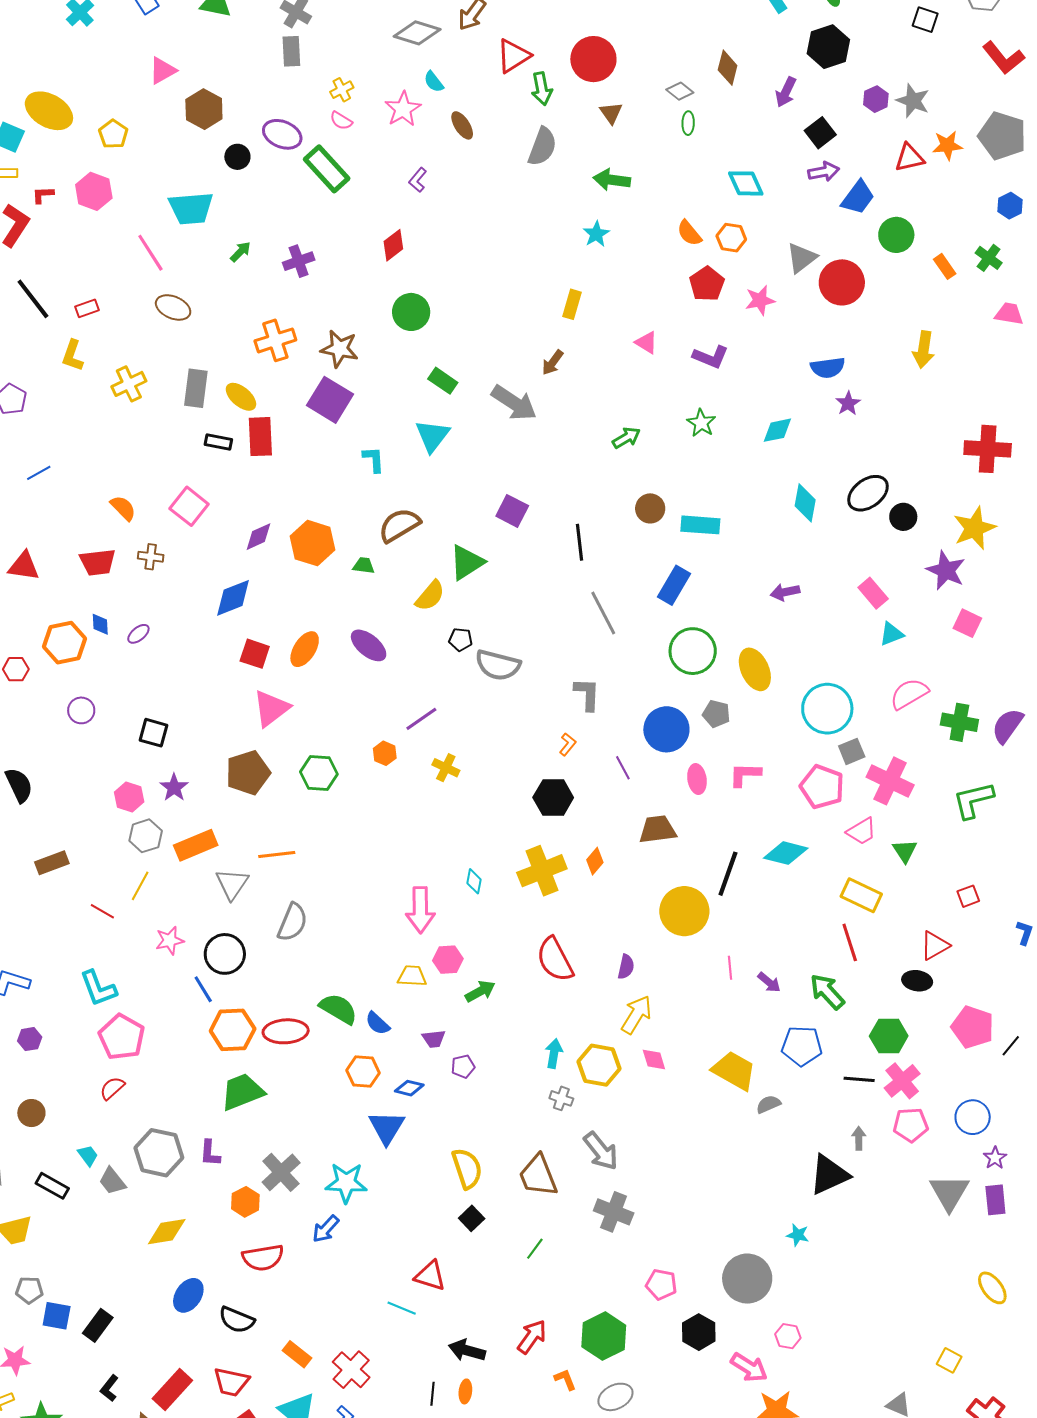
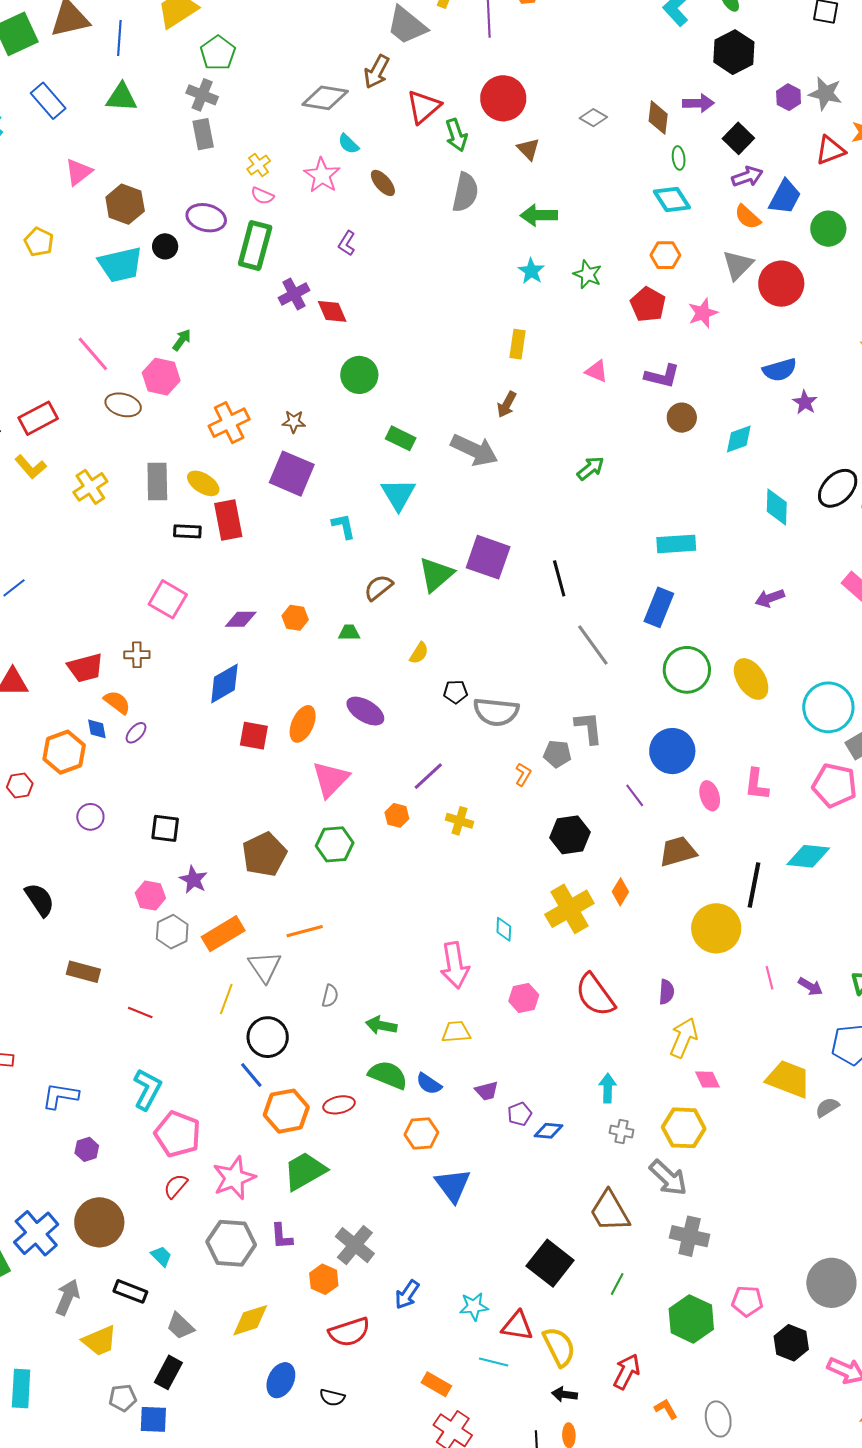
brown diamond: (728, 68) -> (658, 118), moved
purple arrow: (786, 92) -> (698, 103), turned -108
green ellipse: (688, 123) -> (679, 158), moved
green rectangle: (327, 169) -> (255, 246), turned 66
pink hexagon: (94, 191) -> (161, 377), moved
cyan trapezoid: (191, 208) -> (120, 265), moved
orange semicircle: (689, 233) -> (748, 217), moved
red diamond: (393, 245) -> (332, 311), turned -68
purple cross: (299, 261) -> (294, 294), moved
red rectangle: (87, 308) -> (38, 418), size x1.6
brown star: (339, 349) -> (294, 422), size x0.6
yellow L-shape: (73, 356) -> (31, 467), turned -52
green star: (701, 423) -> (588, 274), moved
orange semicircle: (123, 508) -> (117, 702), moved
brown circle: (650, 508) -> (682, 418), moved
purple square: (512, 511) -> (488, 557), size x1.4
brown semicircle: (399, 525) -> (378, 588), size x0.7
purple diamond: (258, 537) -> (241, 619), turned 32
orange hexagon: (313, 543) -> (295, 618), size x0.6
green triangle: (467, 562) -> (436, 574), moved
yellow semicircle: (430, 596) -> (419, 653), size x0.7
pink triangle: (271, 708) -> (331, 779), moved
gray pentagon: (716, 714) -> (557, 754), moved
orange L-shape: (568, 744) -> (523, 774), moved
pink L-shape: (745, 775) -> (756, 784), turned -76
brown rectangle: (52, 863) -> (83, 972), turned 44
yellow line: (140, 886) -> (226, 999), moved
gray semicircle: (292, 922) -> (330, 996), size x0.6
pink star: (170, 941) -> (234, 1178), moved, size x1.5
pink hexagon: (448, 960) -> (524, 998), moved
cyan L-shape: (98, 988) -> (147, 1089), turned -123
green arrow: (480, 991) -> (381, 1025), moved, turned -132
red ellipse: (286, 1031) -> (339, 1105), size x0.7
yellow hexagon: (599, 1065) -> (684, 1128), moved
blue diamond: (409, 1088) -> (549, 1131), moved
brown circle: (31, 1113) -> (99, 1222), size x1.8
yellow semicircle: (467, 1168) -> (559, 1347), moved
gray trapezoid: (112, 1181) -> (180, 1326), moved
cyan star: (346, 1183) -> (474, 1306), moved, size x0.7
black square: (472, 1218) -> (550, 1263), size x1.8
black semicircle: (237, 1320) -> (332, 1397), size x0.7
black rectangle: (98, 1325) -> (168, 1372), moved
green hexagon: (604, 1336) -> (691, 1319), moved
black arrow: (467, 1350) -> (565, 1394), size x0.7
orange rectangle: (297, 1354) -> (436, 1384), moved
gray ellipse: (615, 1397) -> (718, 1419), turned -68

